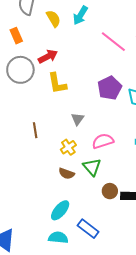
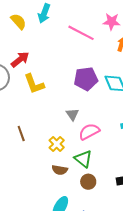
purple pentagon: (110, 88) -> (86, 79), turned 30
gray triangle: (78, 119) -> (72, 114), moved
brown circle: (110, 191) -> (88, 182), moved

